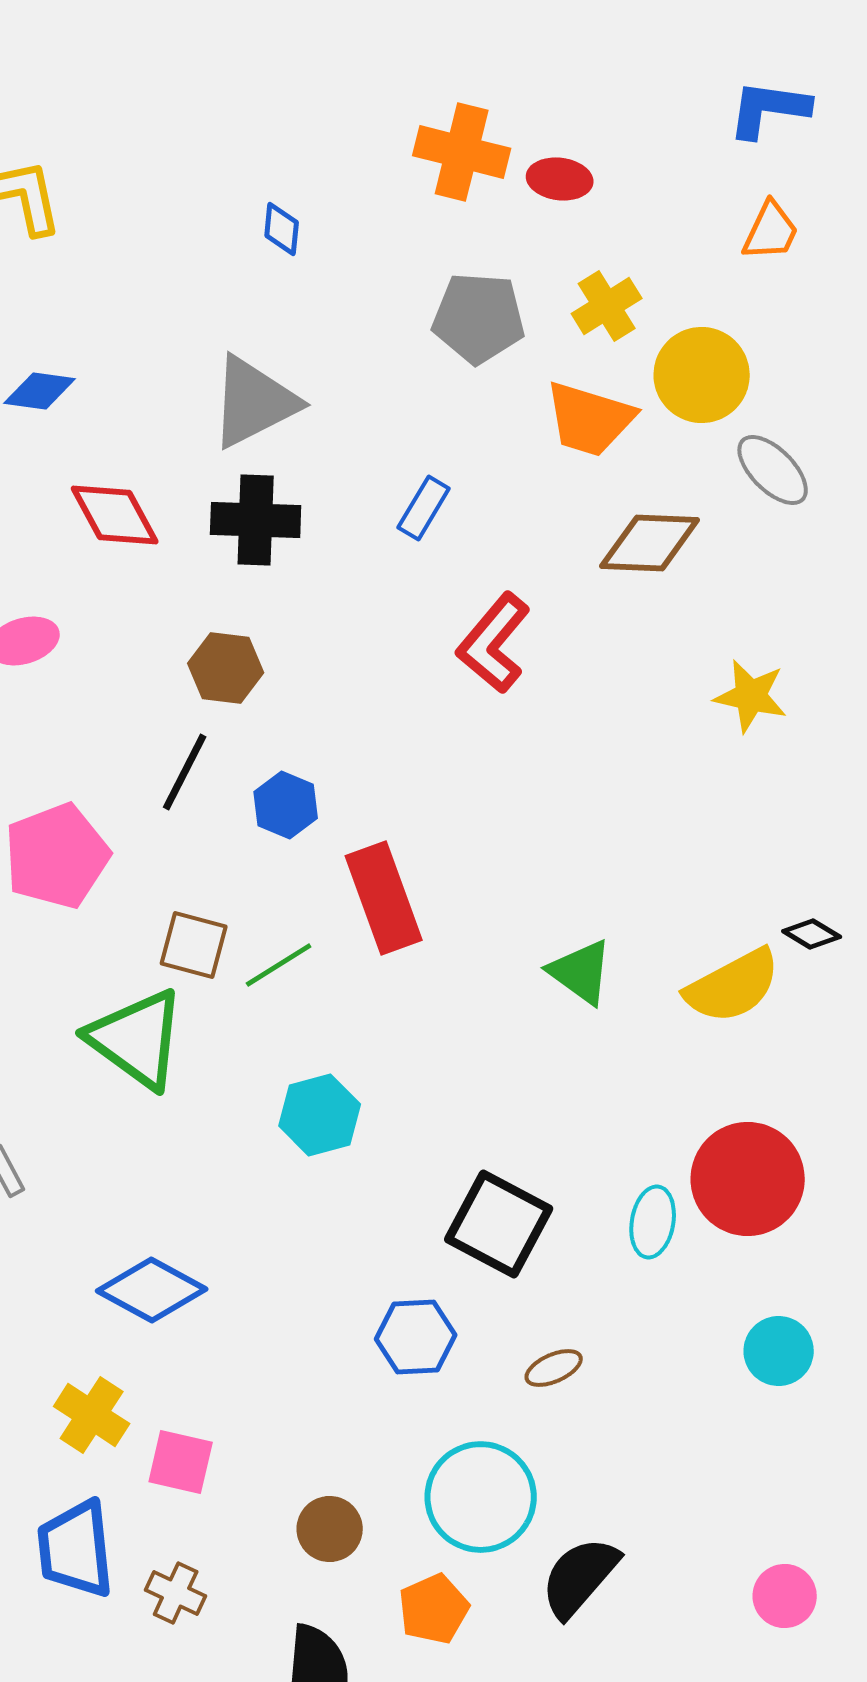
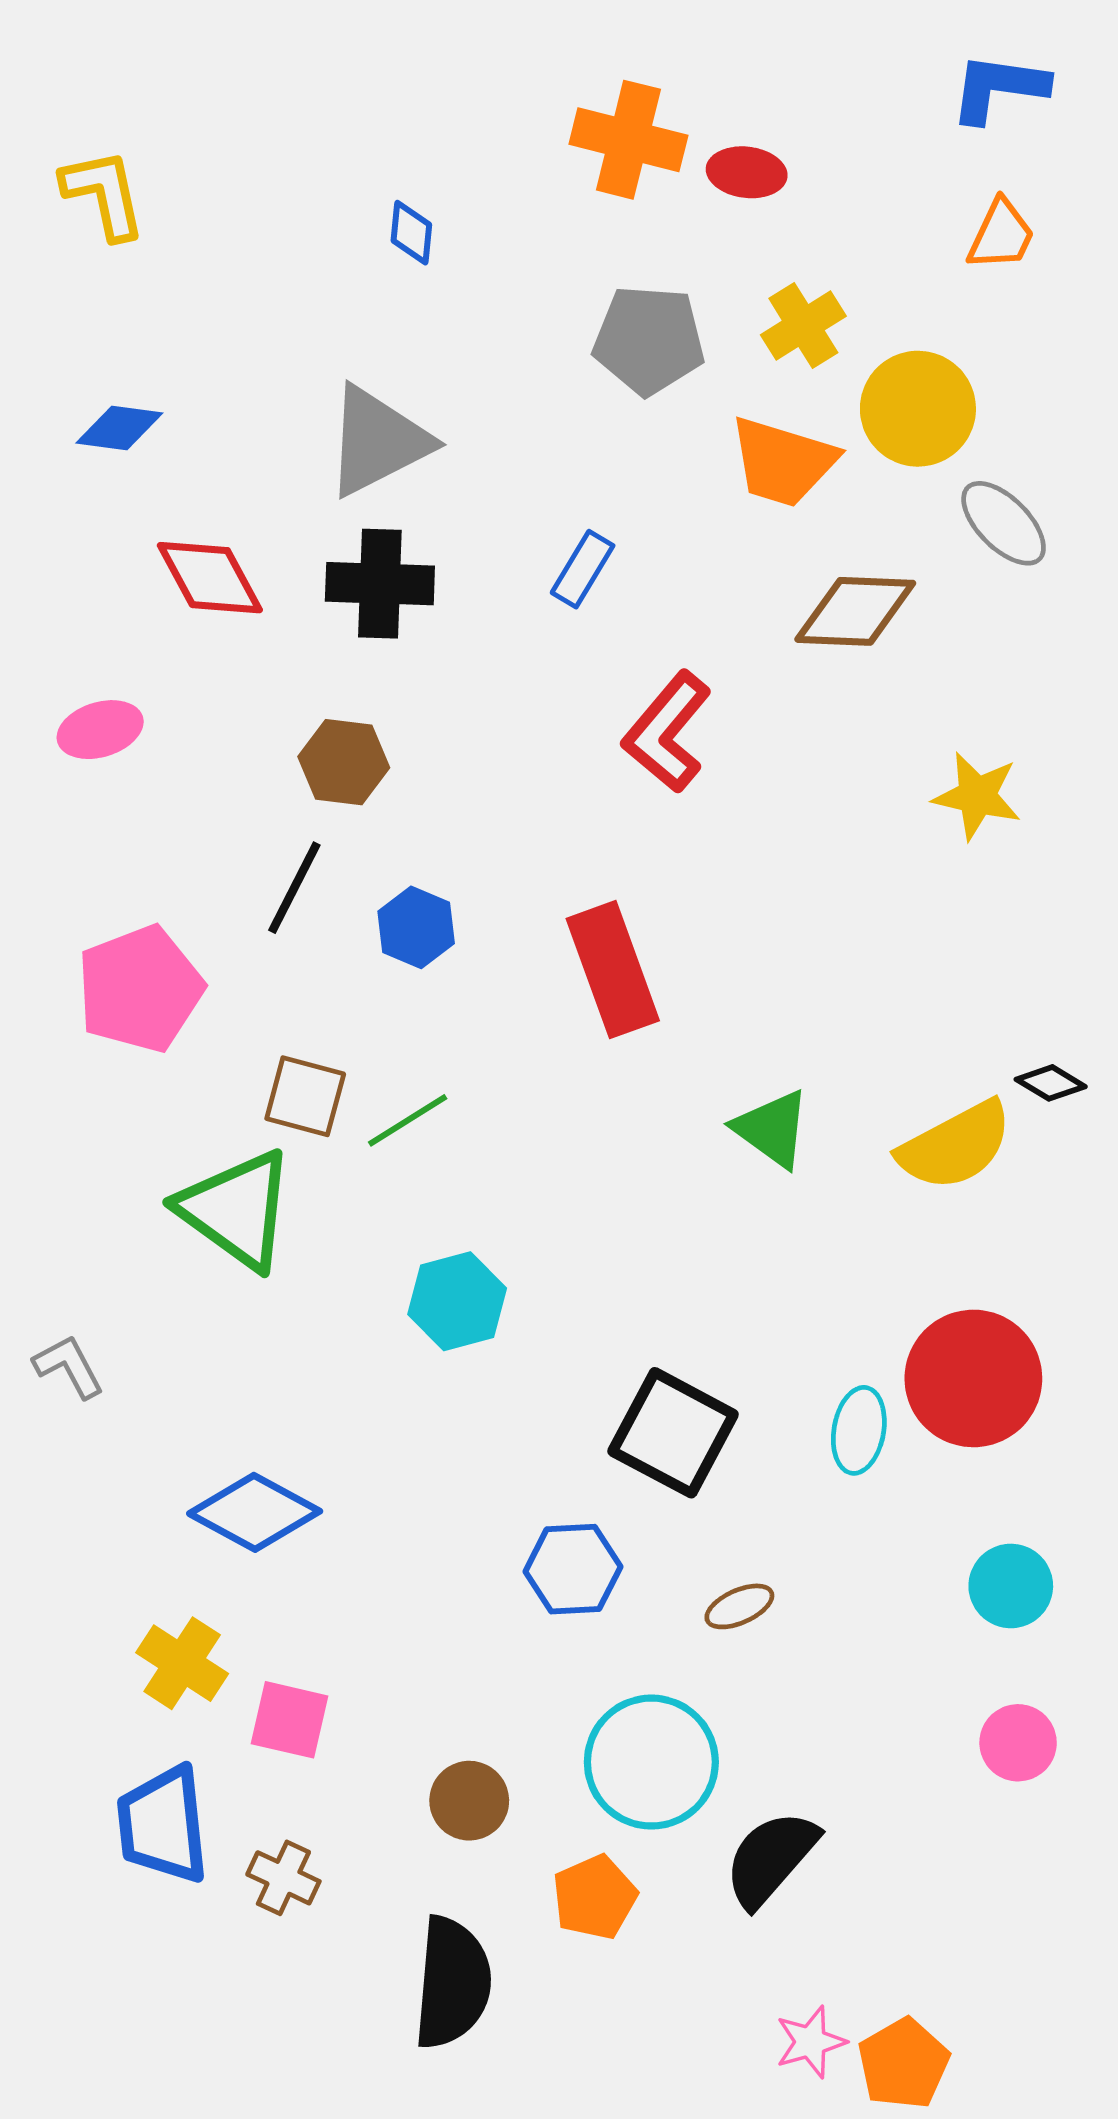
red rectangle: (384, 898) -> (613, 970), moved
pink circle: (785, 1596) -> (1018, 1743), moved

